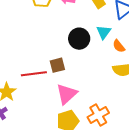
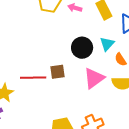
pink triangle: (67, 94) -> (94, 78), moved

